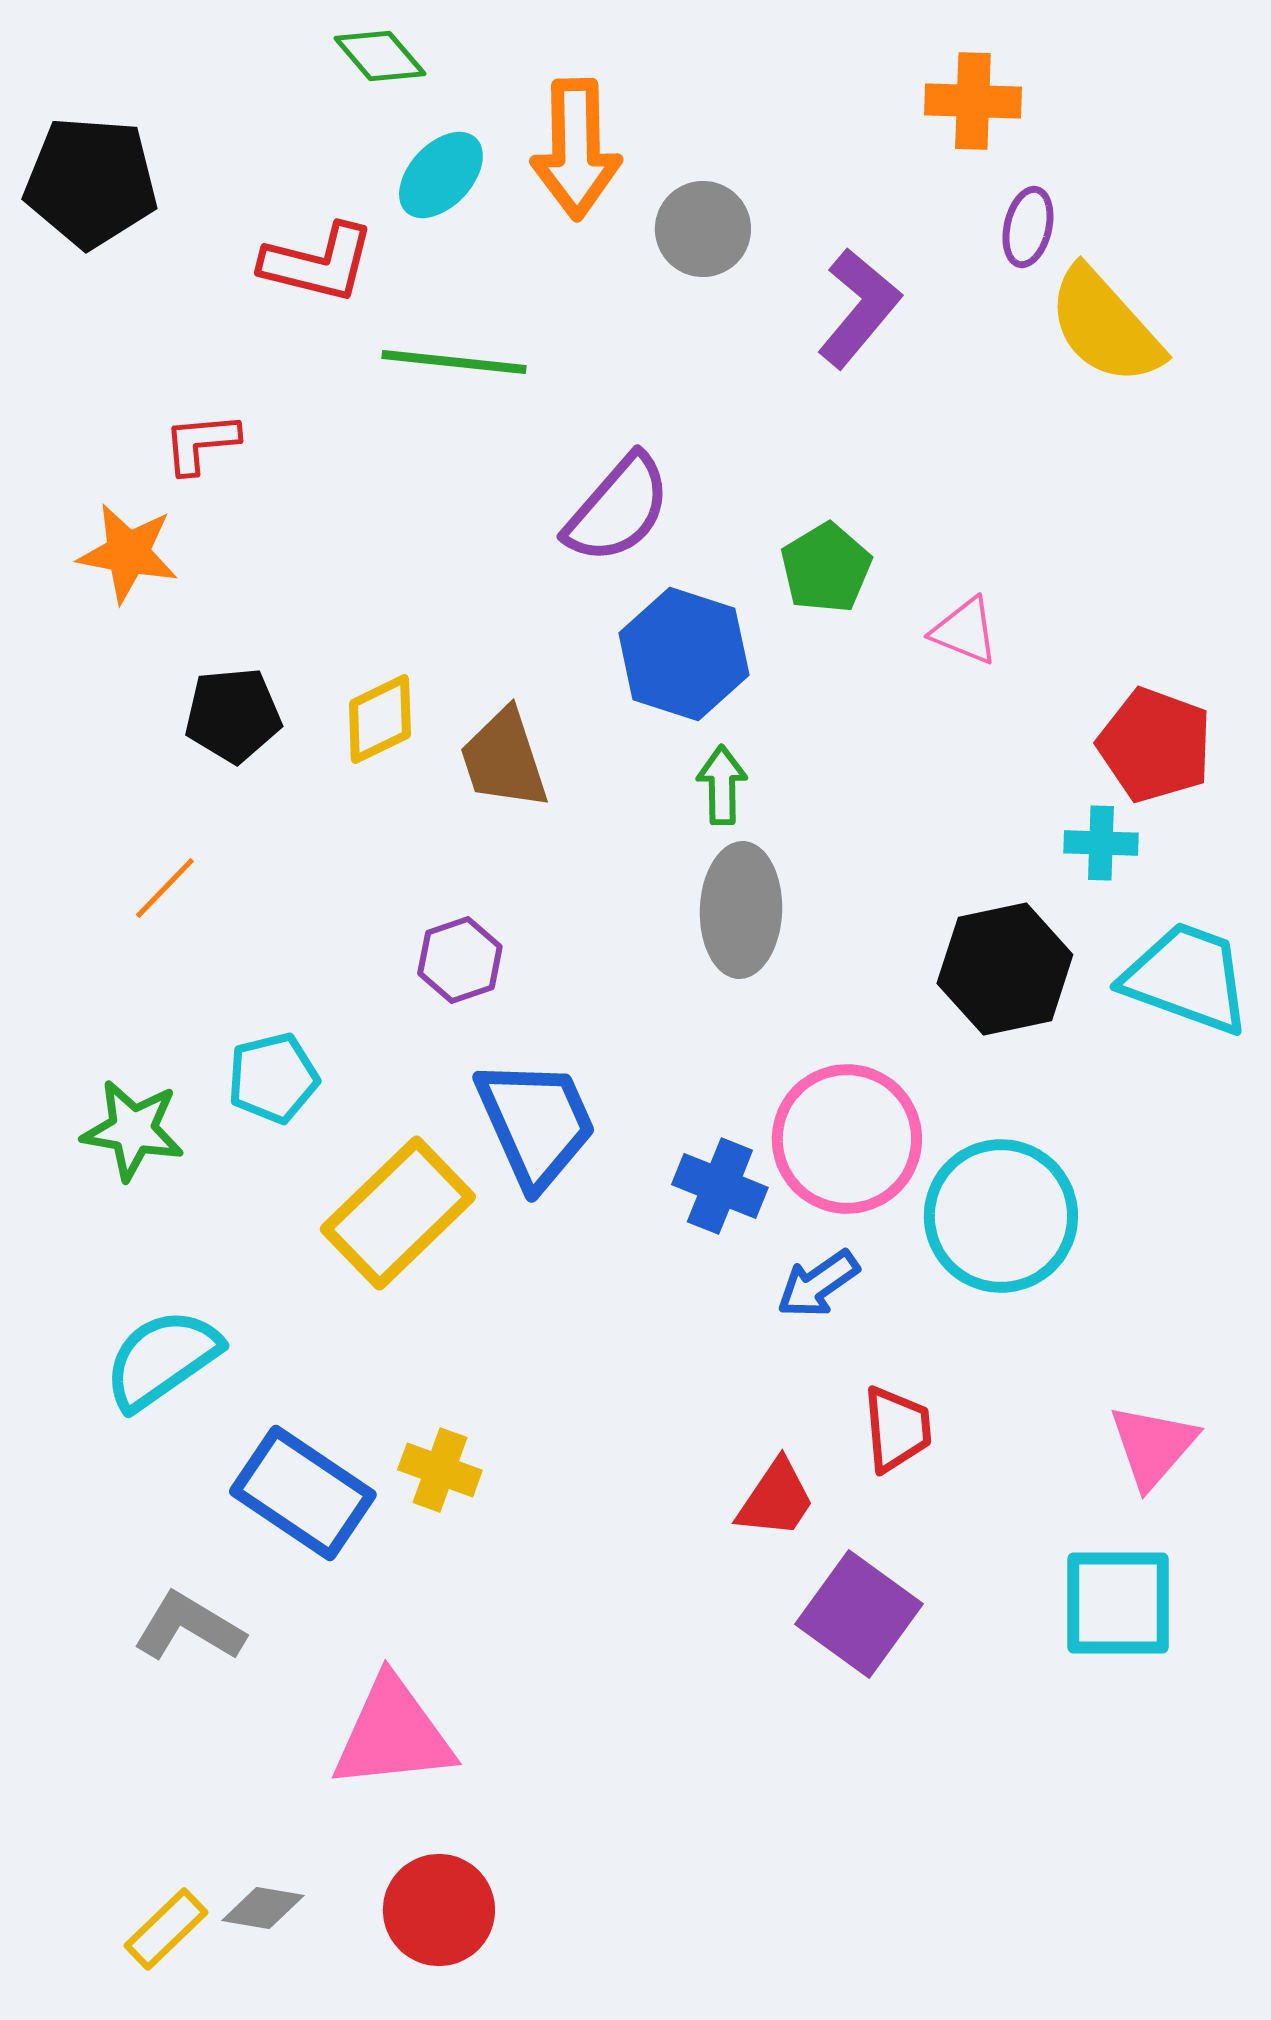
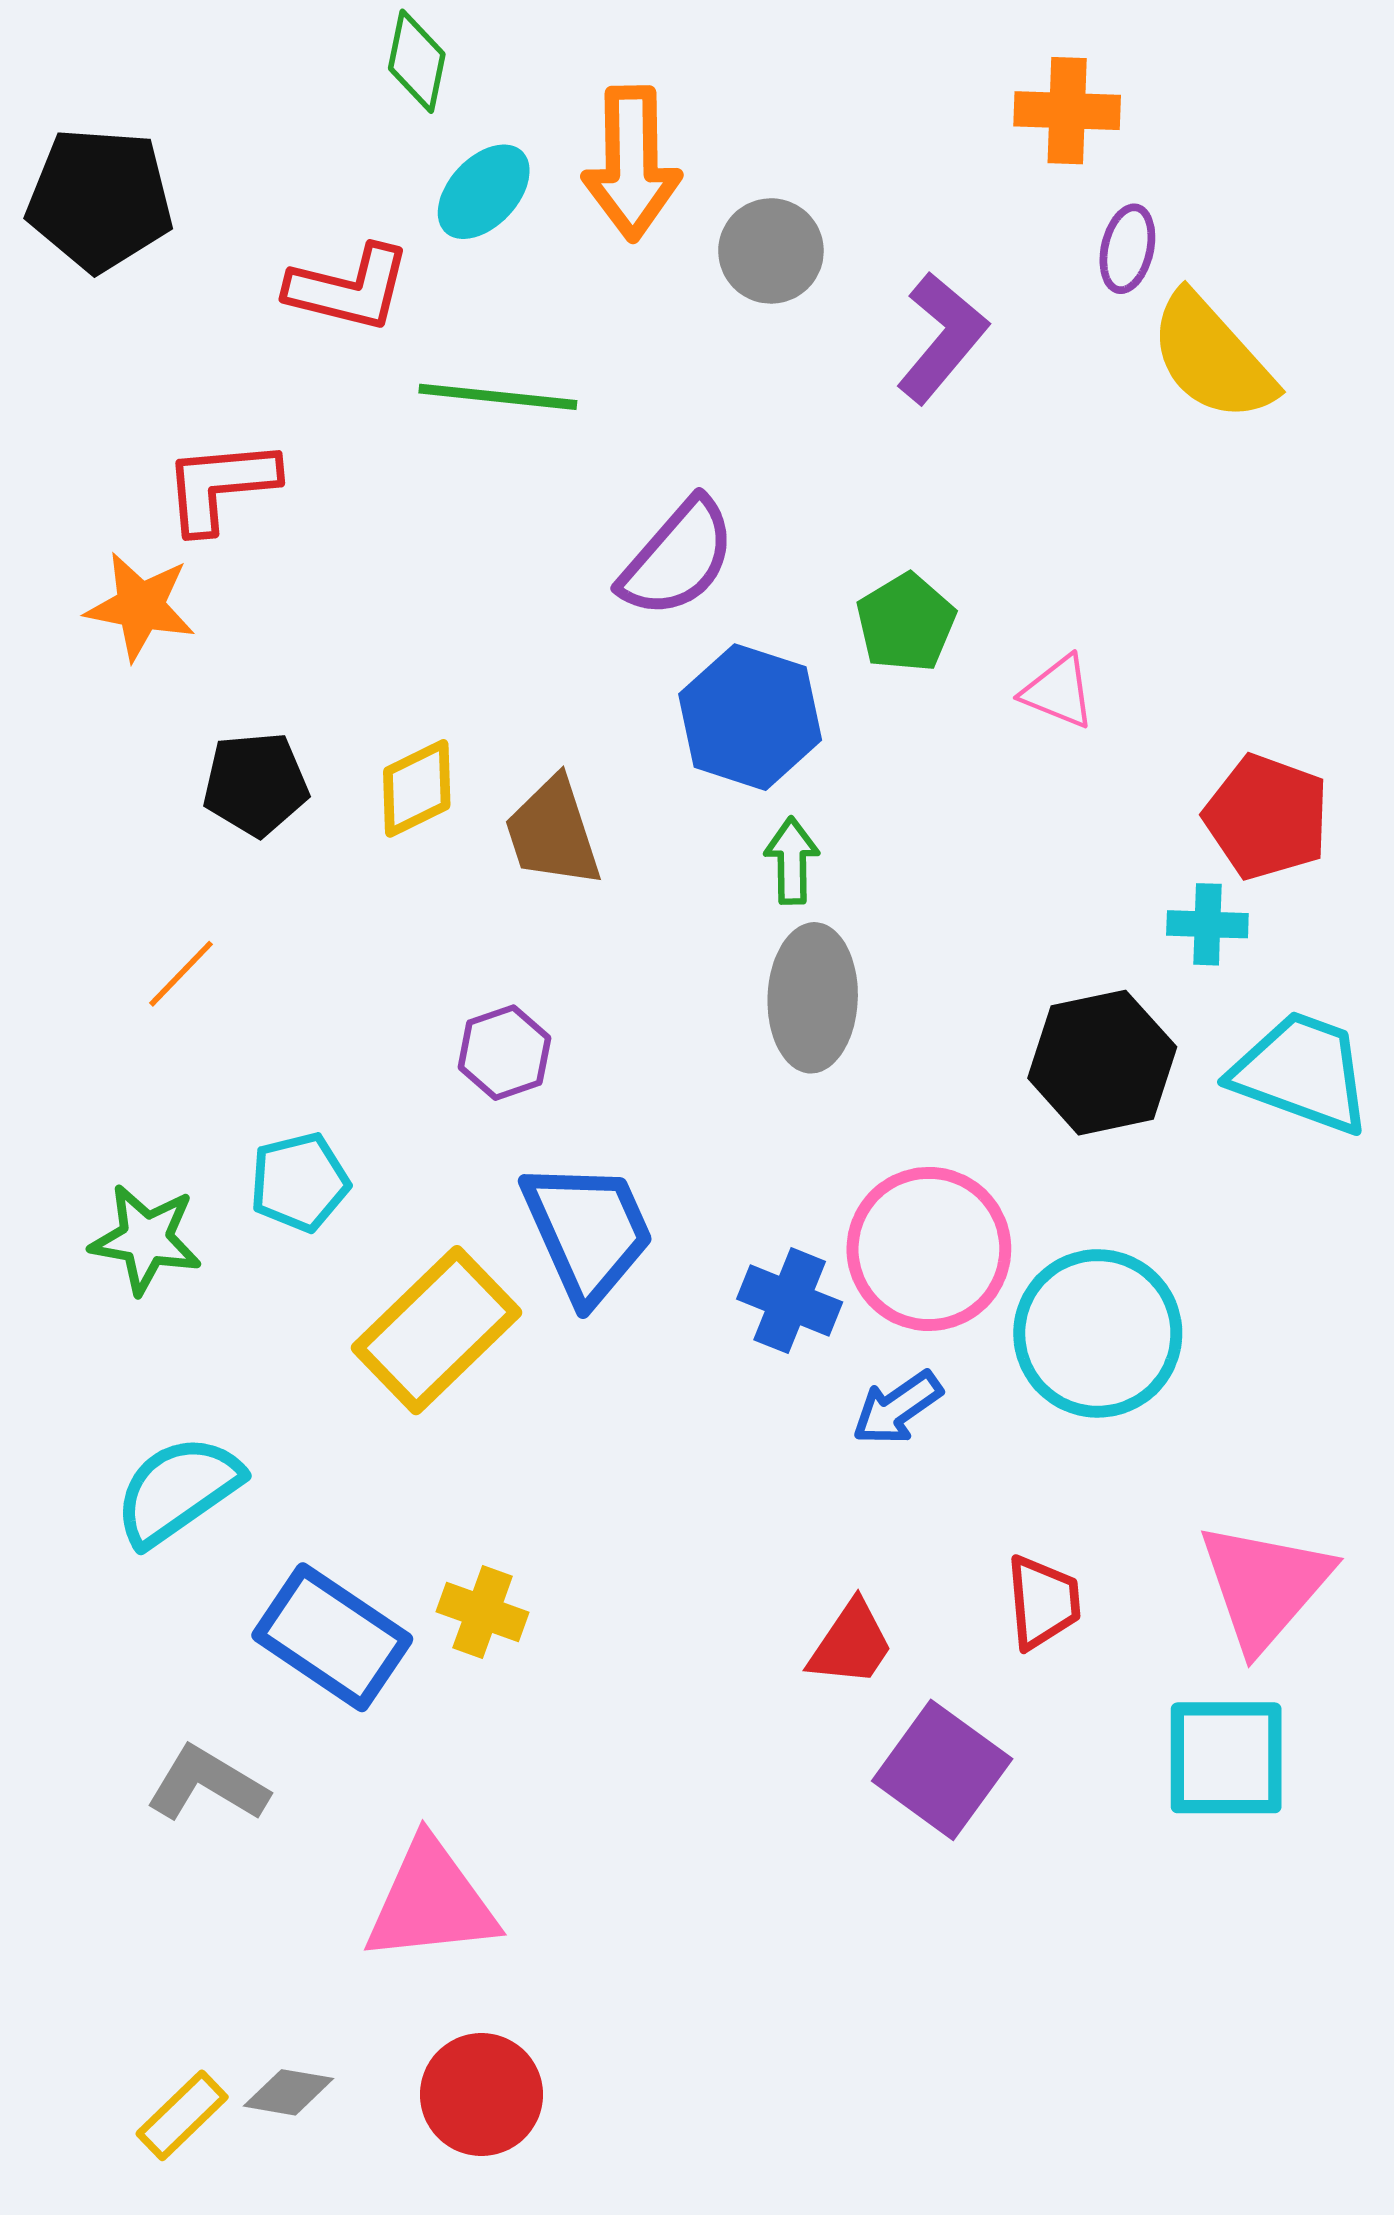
green diamond: (380, 56) -> (417, 61), turned 52
red L-shape: (201, 443) -> (220, 486), size x1.4
red trapezoid: (897, 1429) -> (1043, 1602), moved
pink triangle: (1153, 1446) -> (1264, 1586), size x1.4

